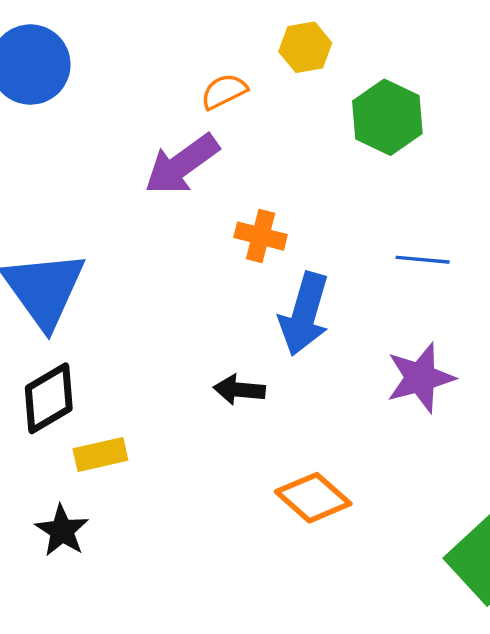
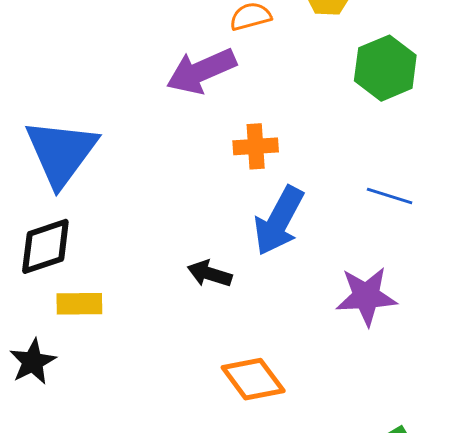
orange cross: (261, 236) -> (256, 146), turned -30

